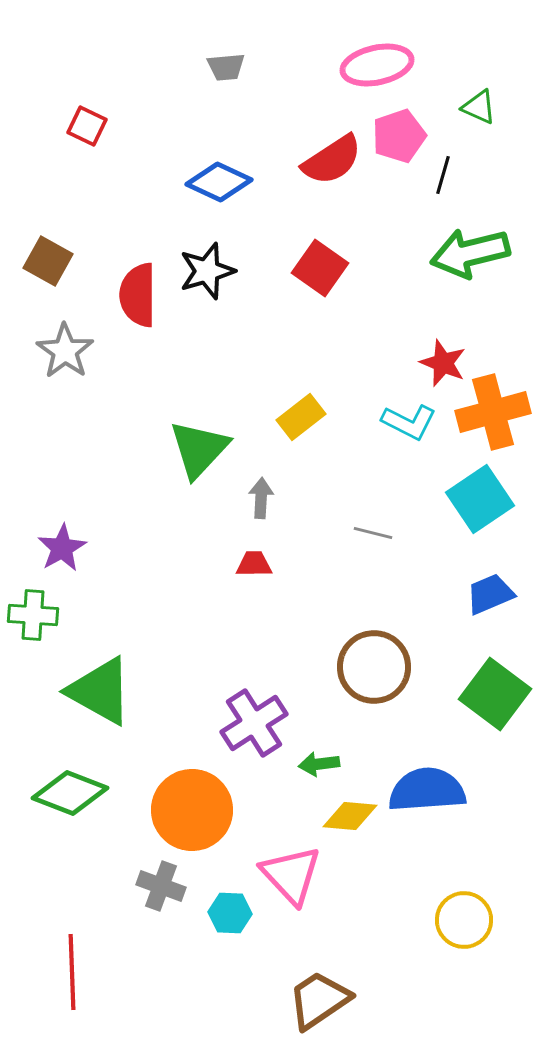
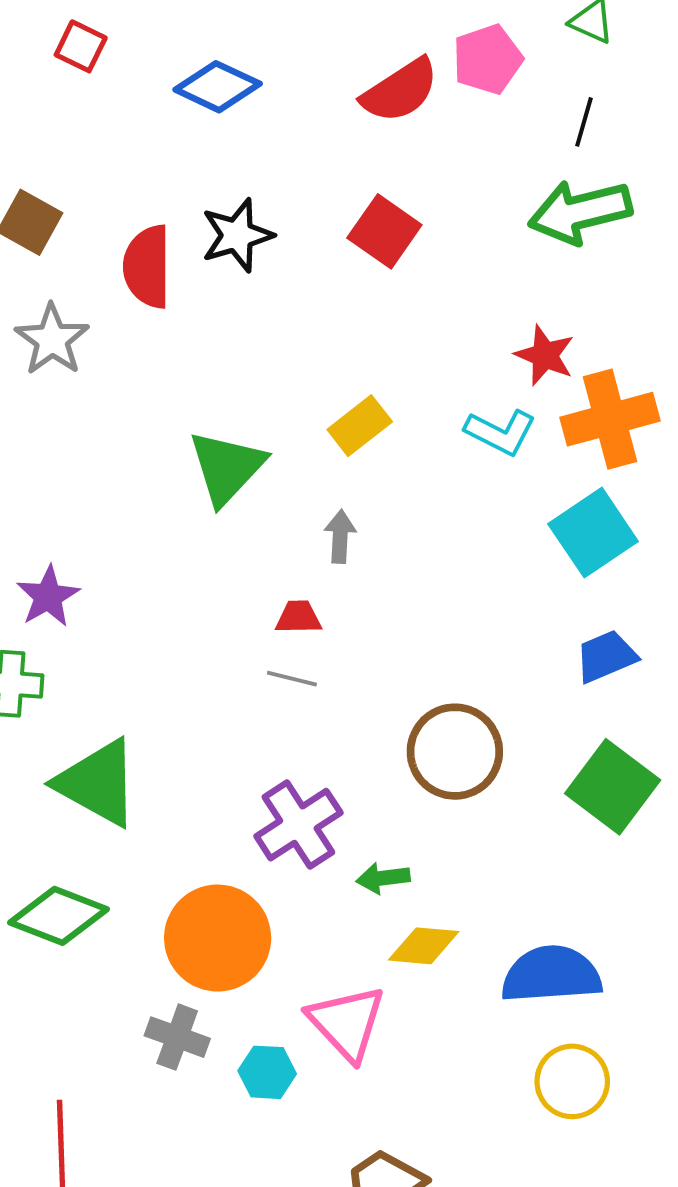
black line: (443, 175) -> (584, 122), moved
blue diamond: (219, 182) -> (218, 87), moved
gray arrow: (261, 498) -> (340, 536), moved
gray line: (373, 533) -> (292, 679), moved
blue semicircle: (427, 790) -> (551, 975), moved

